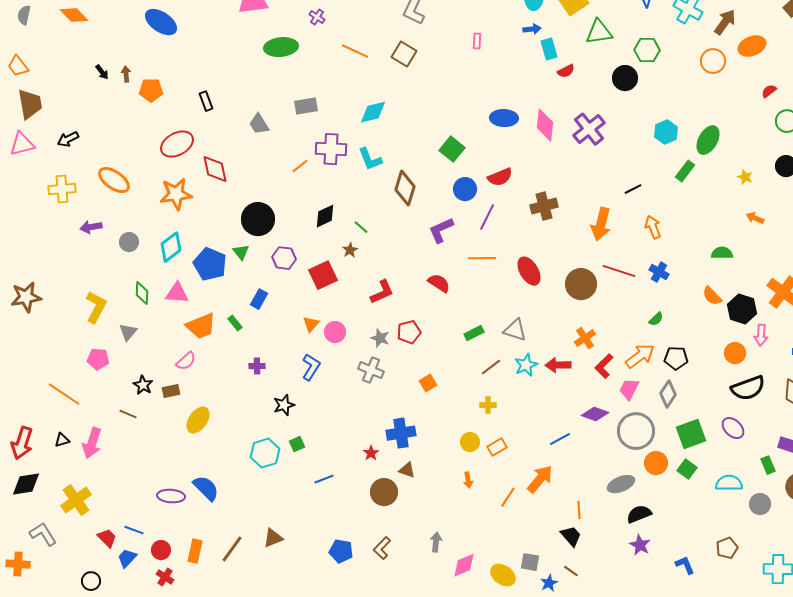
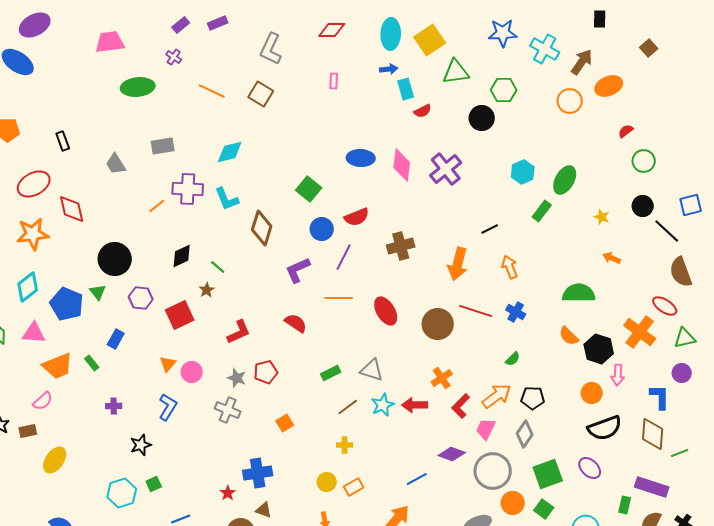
green semicircle: (722, 253) -> (579, 293), size x1.5
green rectangle: (768, 465) -> (625, 505), turned 36

